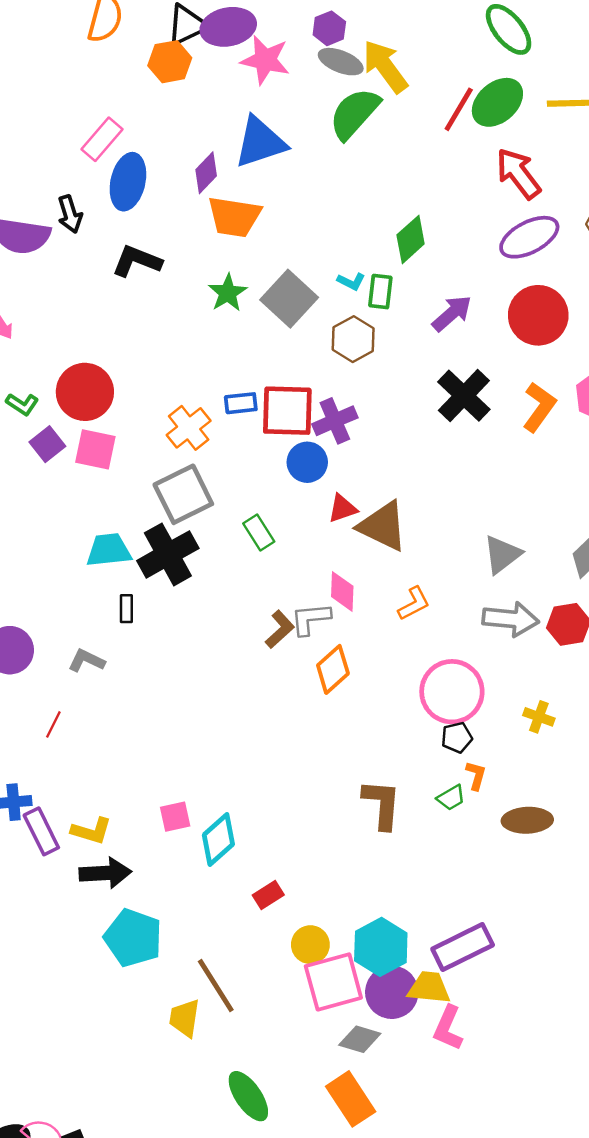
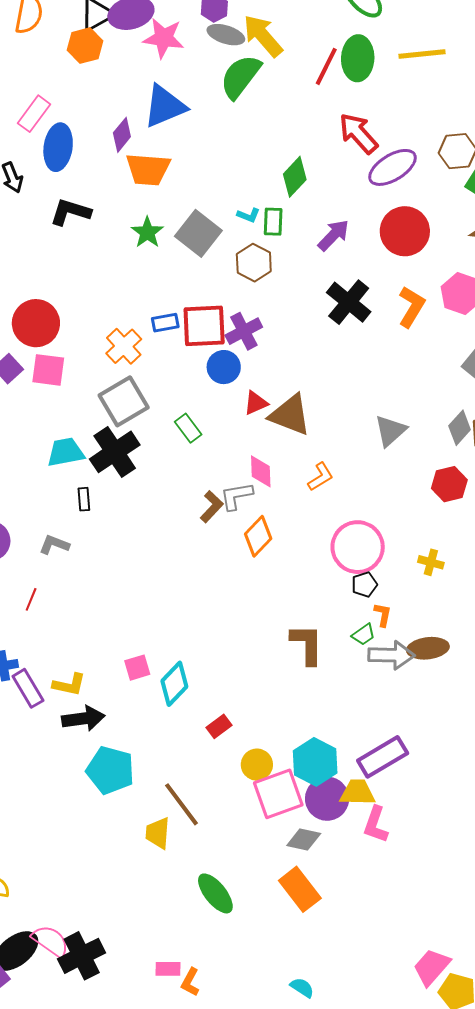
green ellipse: (497, 102) -> (358, 58), turned -42
red arrow: (518, 173) -> (358, 133), moved
gray arrow: (511, 619) -> (391, 655), moved

